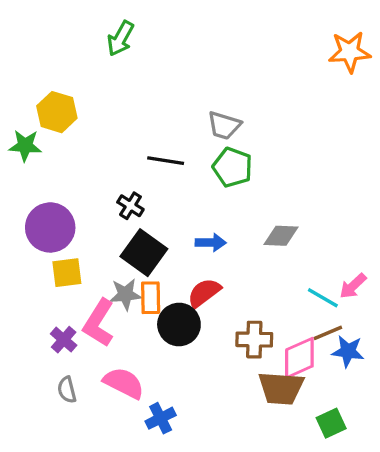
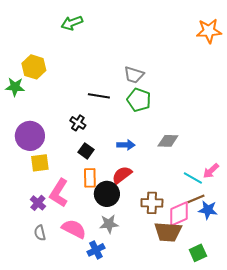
green arrow: (120, 38) -> (72, 23), turned 40
black square: (144, 253) -> (86, 151), size x0.6
gray star: (125, 294) -> (109, 224), moved

